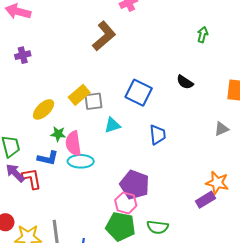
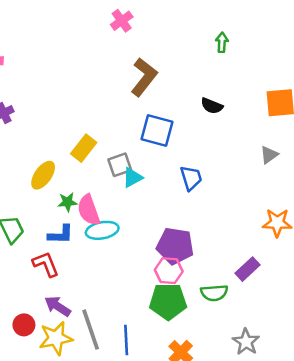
brown L-shape: (104, 36) -> (144, 77), moved
gray square: (94, 101) -> (120, 165), moved
purple arrow: (15, 173) -> (58, 306), moved
purple rectangle: (205, 200) -> (247, 269), moved

